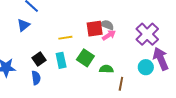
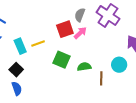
gray semicircle: (107, 25) -> (80, 15), moved, turned -80
purple cross: (147, 34) -> (108, 15), moved
cyan rectangle: (61, 60) -> (20, 46), moved
cyan circle: (146, 67) -> (119, 65), moved

